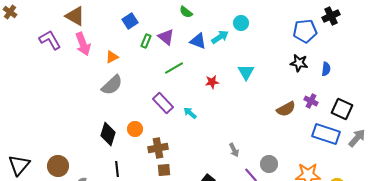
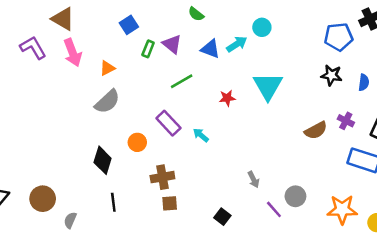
cyan triangle: (246, 72) -> (268, 86), size x1.5
orange circle: (135, 129) -> (137, 142), moved

